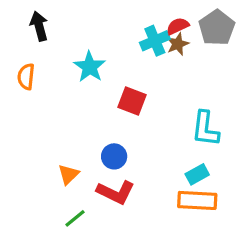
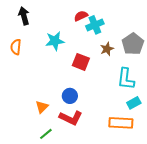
red semicircle: (178, 26) -> (81, 16), moved
gray pentagon: (217, 28) -> (133, 44), moved
brown star: (178, 44) -> (107, 49), moved
cyan star: (90, 67) -> (55, 41), turned 30
cyan rectangle: (197, 174) -> (134, 103), moved

